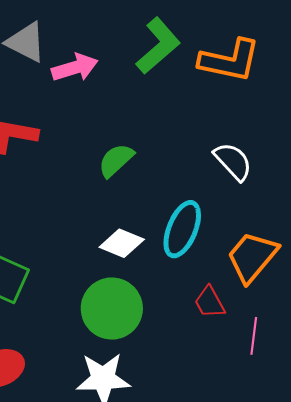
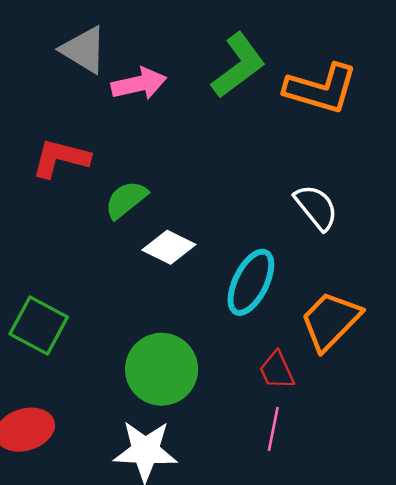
green semicircle: (116, 160) -> (126, 200), moved
white diamond: (122, 243) -> (169, 247), moved
pink line: (254, 336) -> (273, 429), moved

